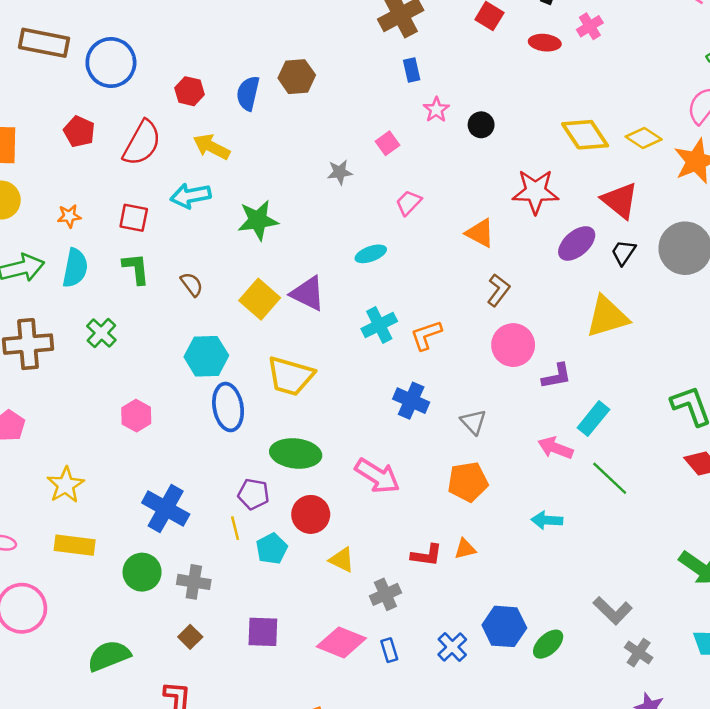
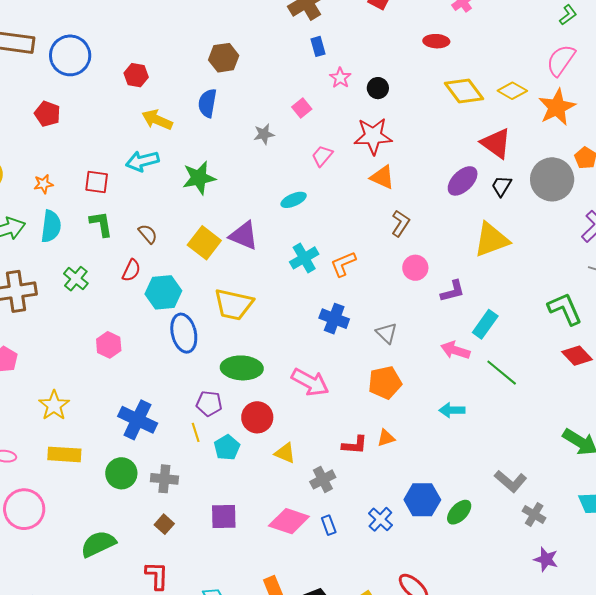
red ellipse: (545, 43) -> (436, 41), moved
blue semicircle: (248, 93) -> (207, 103), moved
red semicircle: (142, 143) -> (131, 270), moved, size x0.6
red star: (535, 192) -> (373, 136), moved
pink circle: (513, 345) -> (415, 268), size x0.7

